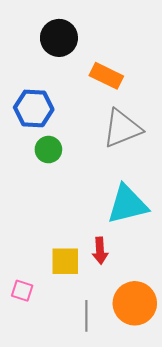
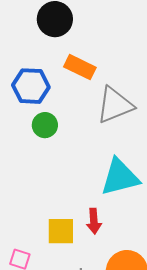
orange rectangle: (106, 76) -> (80, 67), moved

